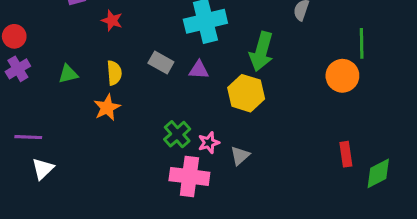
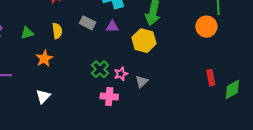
orange star: (107, 108) -> (44, 58), moved
white triangle: (43, 169) -> (43, 96), moved
pink cross: (189, 176) -> (109, 97), size x0.7

